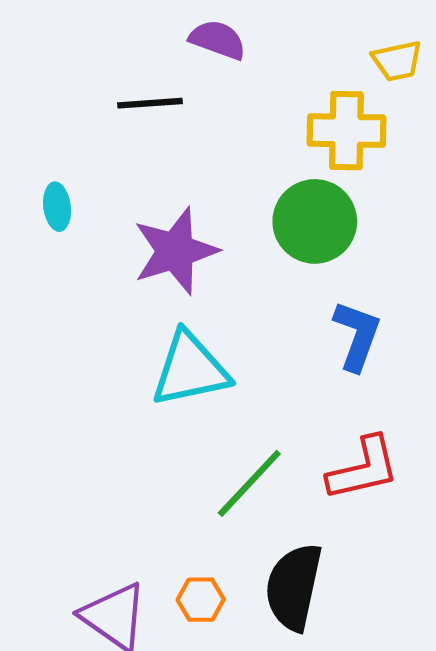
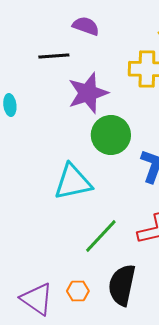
green circle: (315, 221) -> (111, 135), moved
purple star: (175, 251) -> (88, 93), moved

